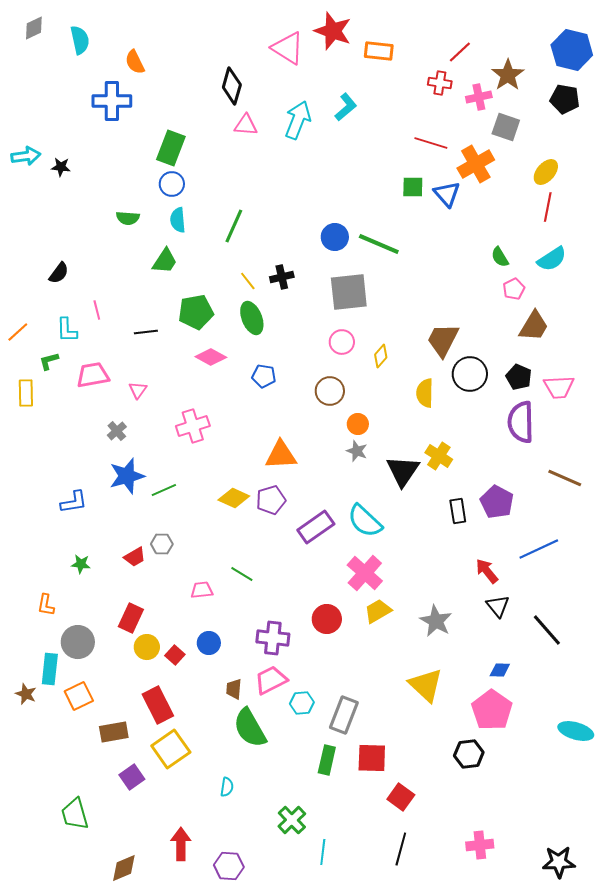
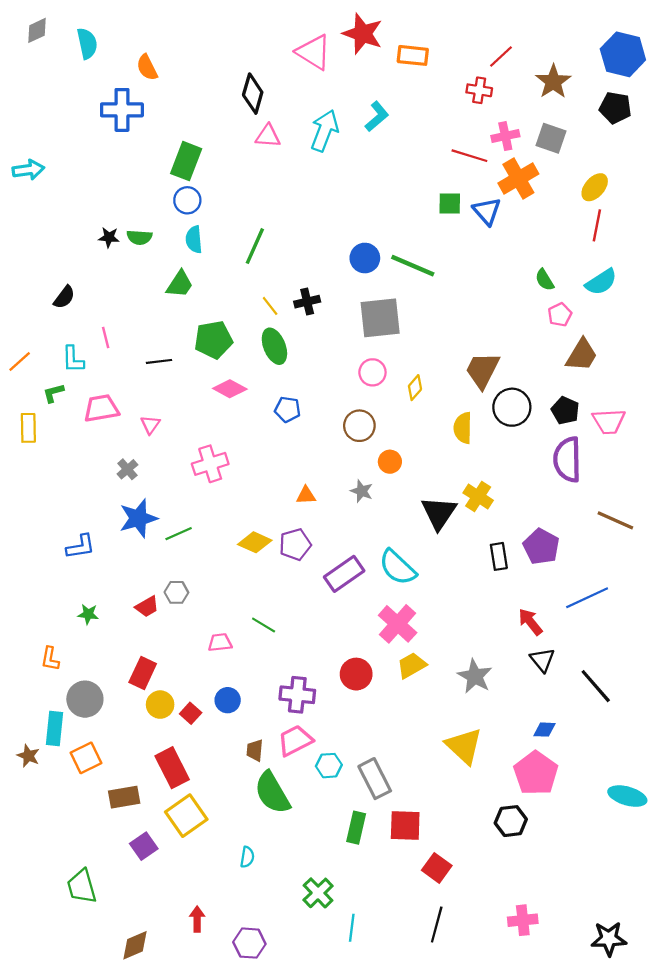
pink cross: (479, 97) -> (505, 136), moved
black star: (61, 167) -> (109, 237), moved
gray star: (357, 451) -> (362, 491), moved
orange triangle: (281, 455) -> (306, 495), size x0.6
gray rectangle: (344, 715) -> (375, 779), turned -48
red arrow: (181, 844) -> (197, 919), size x0.7

